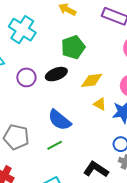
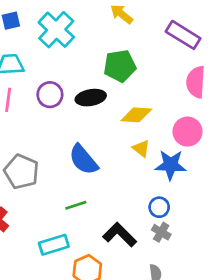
green line: (55, 145) -> (76, 205), moved

